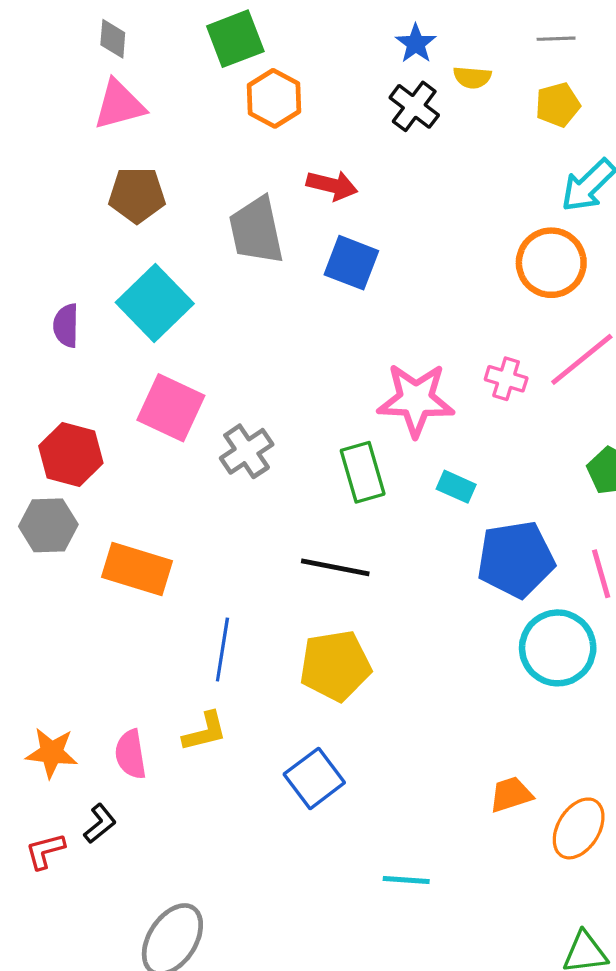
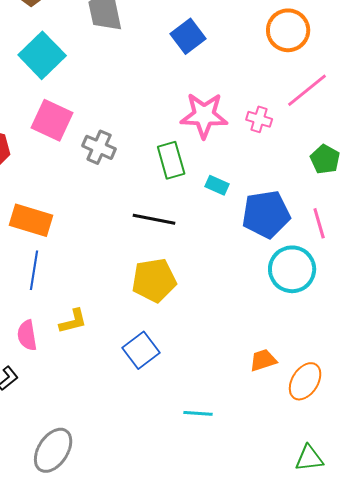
blue square: (351, 263) -> (188, 36), moved, turned 32
pink cross: (506, 379) -> (259, 119), moved
gray cross: (247, 451) -> (99, 147), turned -32
cyan rectangle: (456, 487) -> (217, 185), moved
blue line: (222, 650) -> (34, 270), moved

